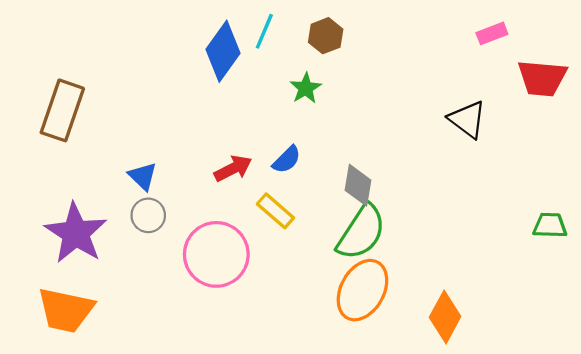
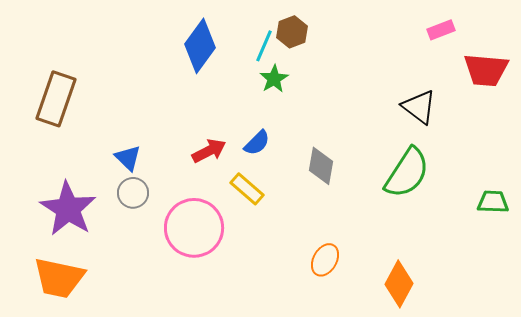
cyan line: (264, 31) -> (264, 46), moved
green semicircle: (361, 232) -> (407, 173), moved
orange ellipse: (362, 290) -> (325, 260), size x0.6

